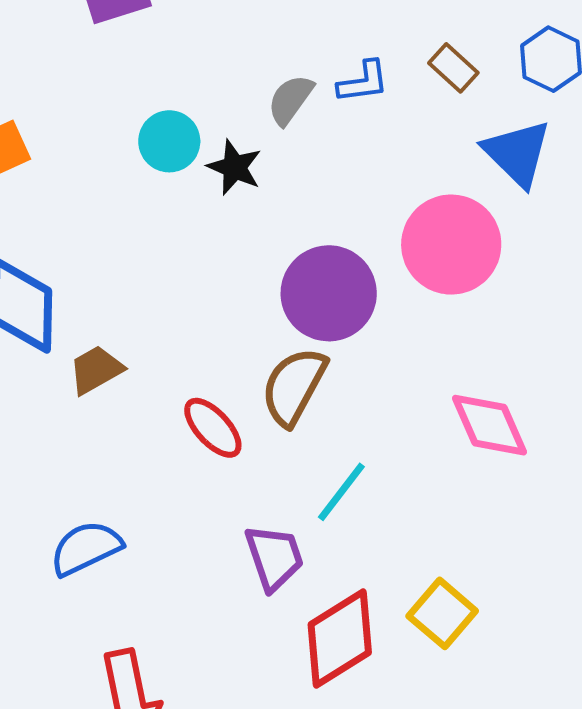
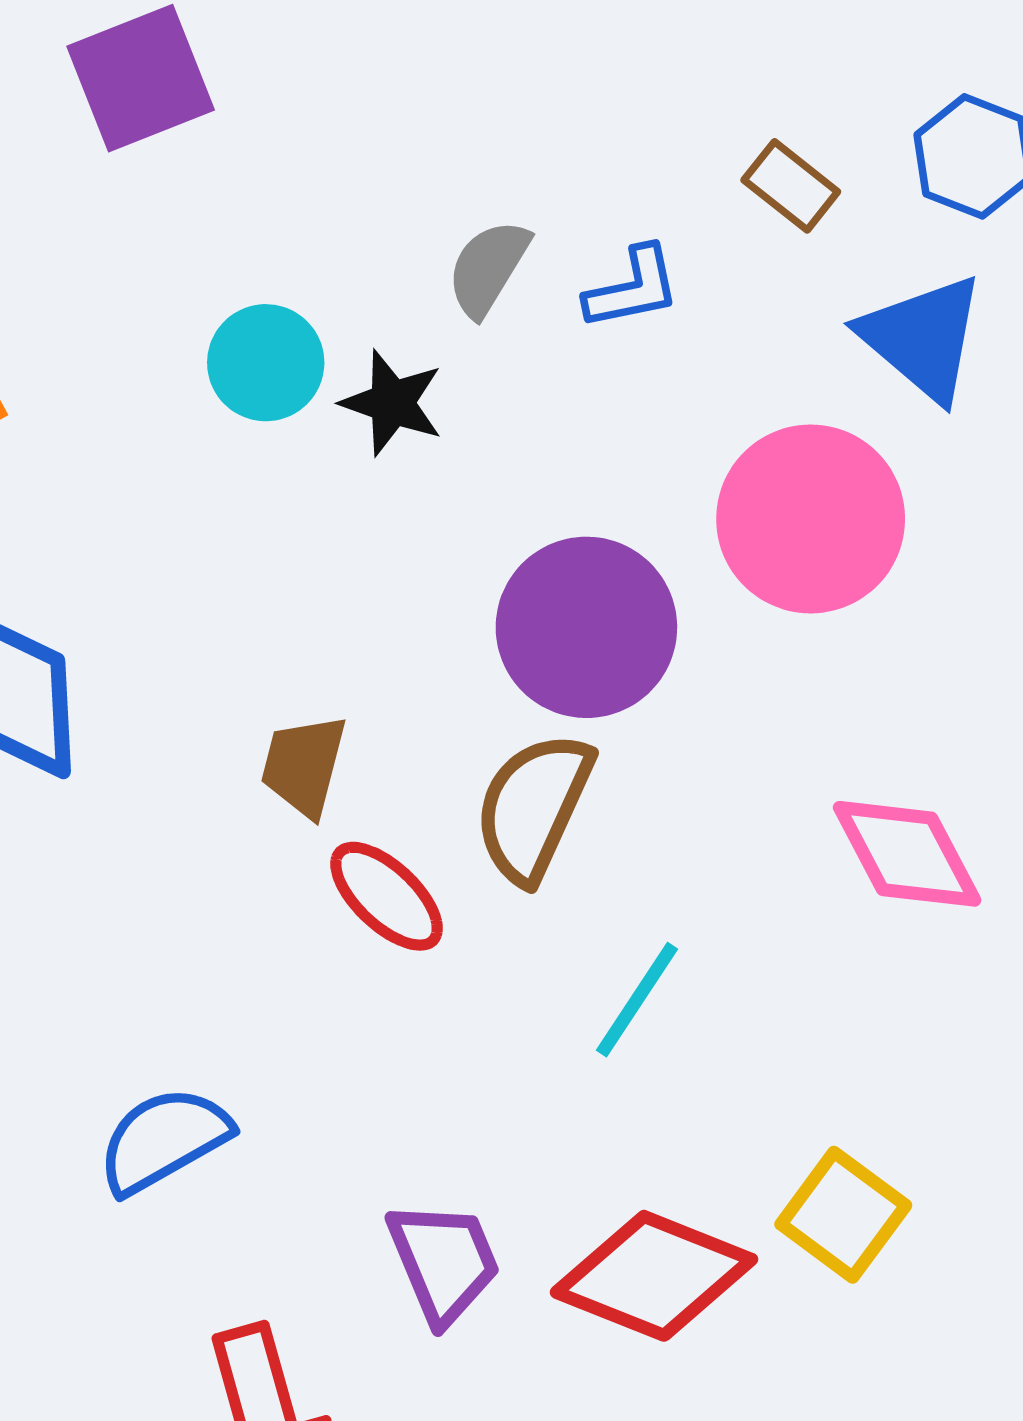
blue L-shape: (363, 82) -> (633, 288), moved
brown trapezoid: (96, 370) -> (304, 766), moved, turned -42
purple trapezoid: (274, 557) -> (444, 1262), moved
red diamond: (340, 638) -> (654, 1276), turned 58

